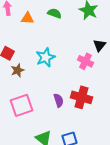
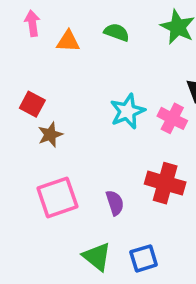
cyan star: (46, 57) -> (127, 111), moved
purple semicircle: (58, 100) -> (115, 203), moved

